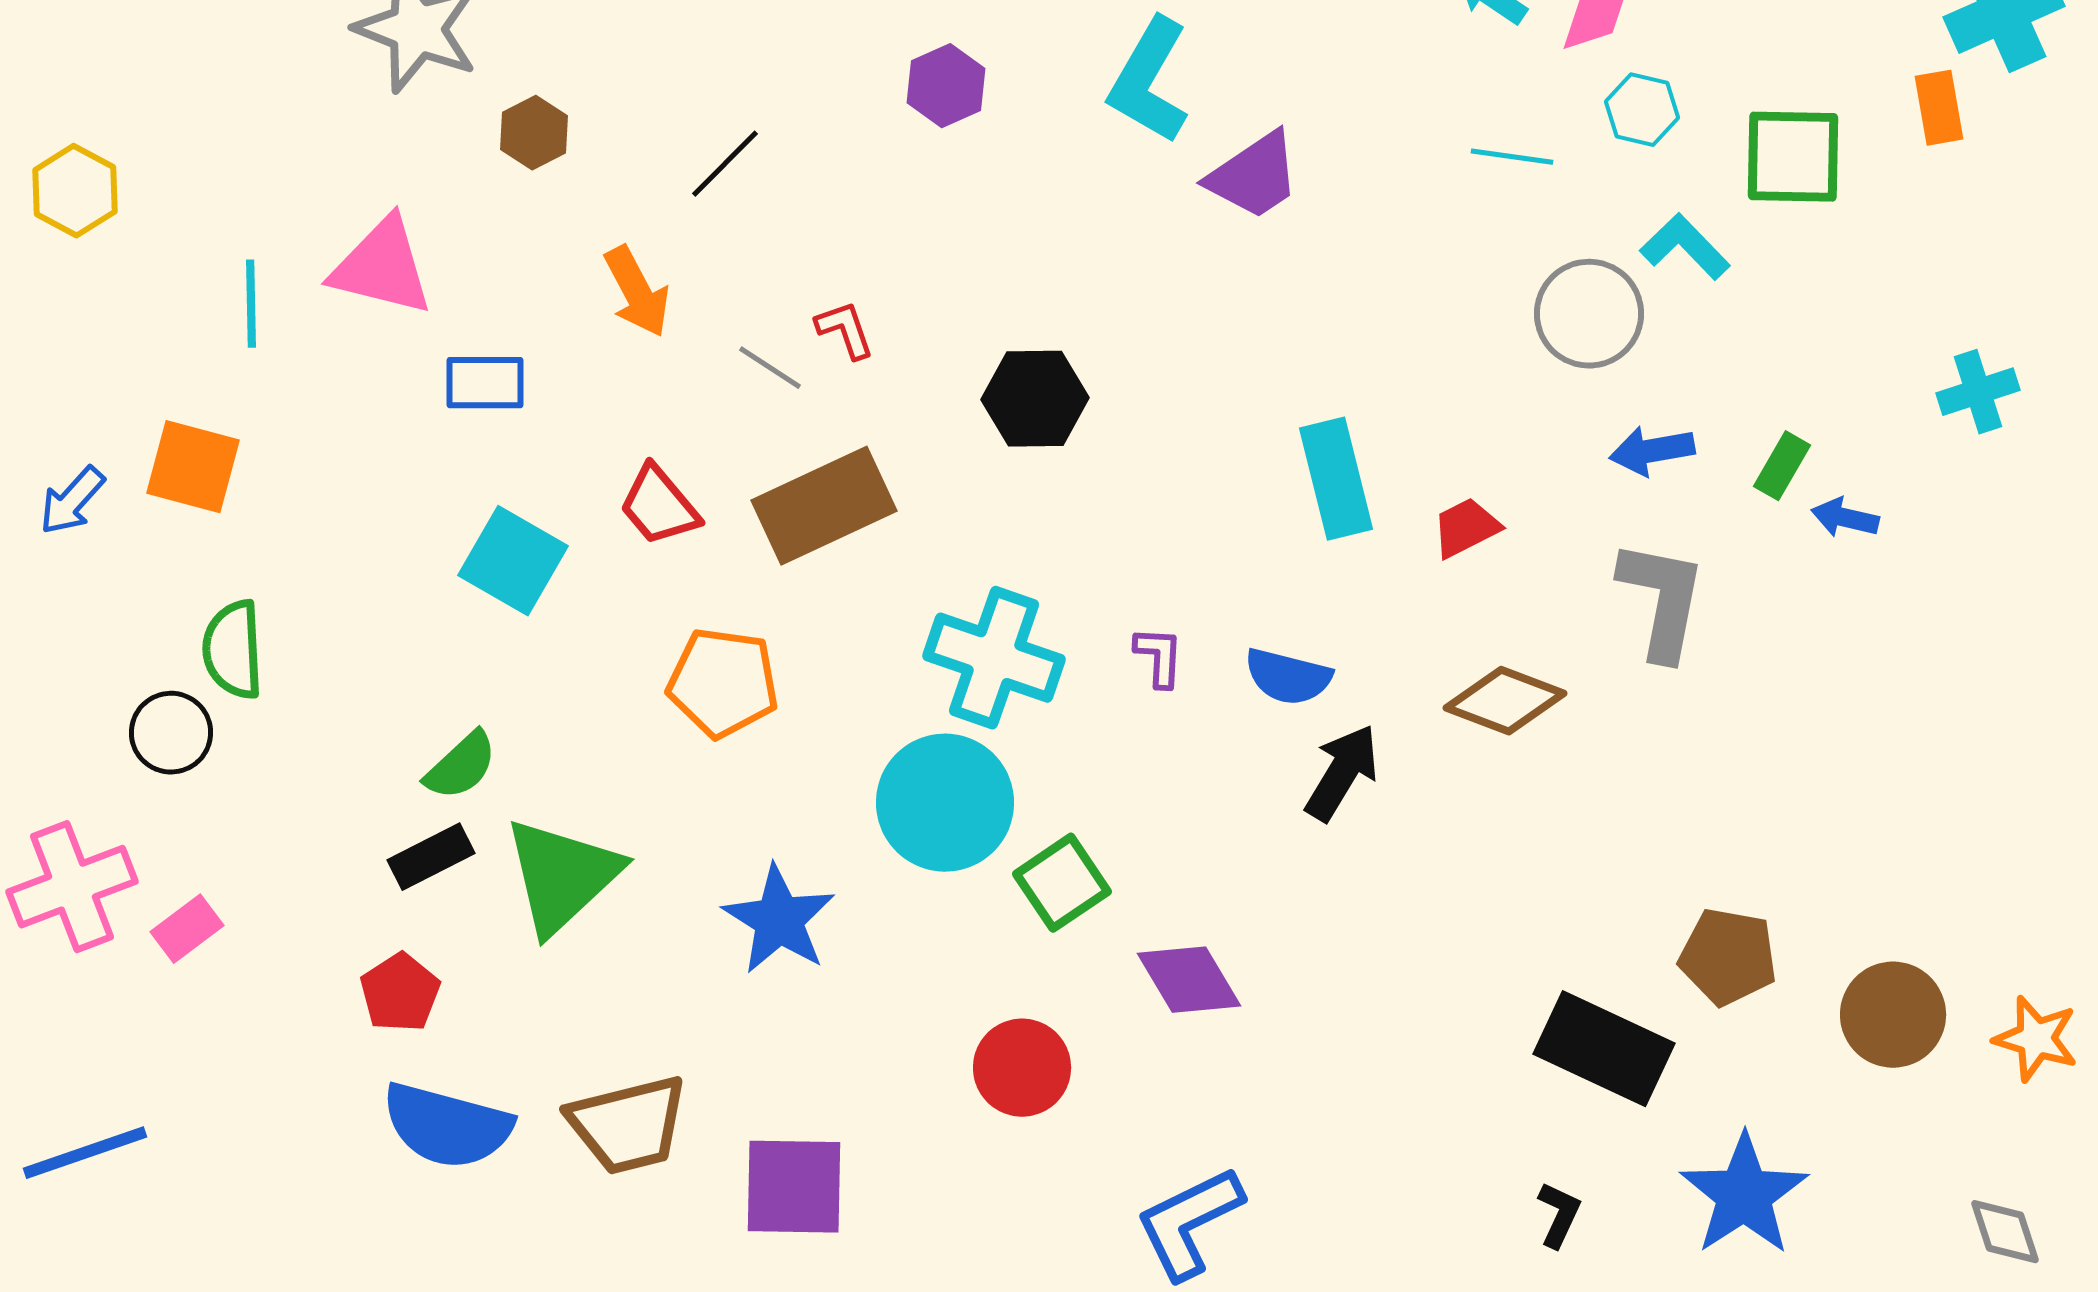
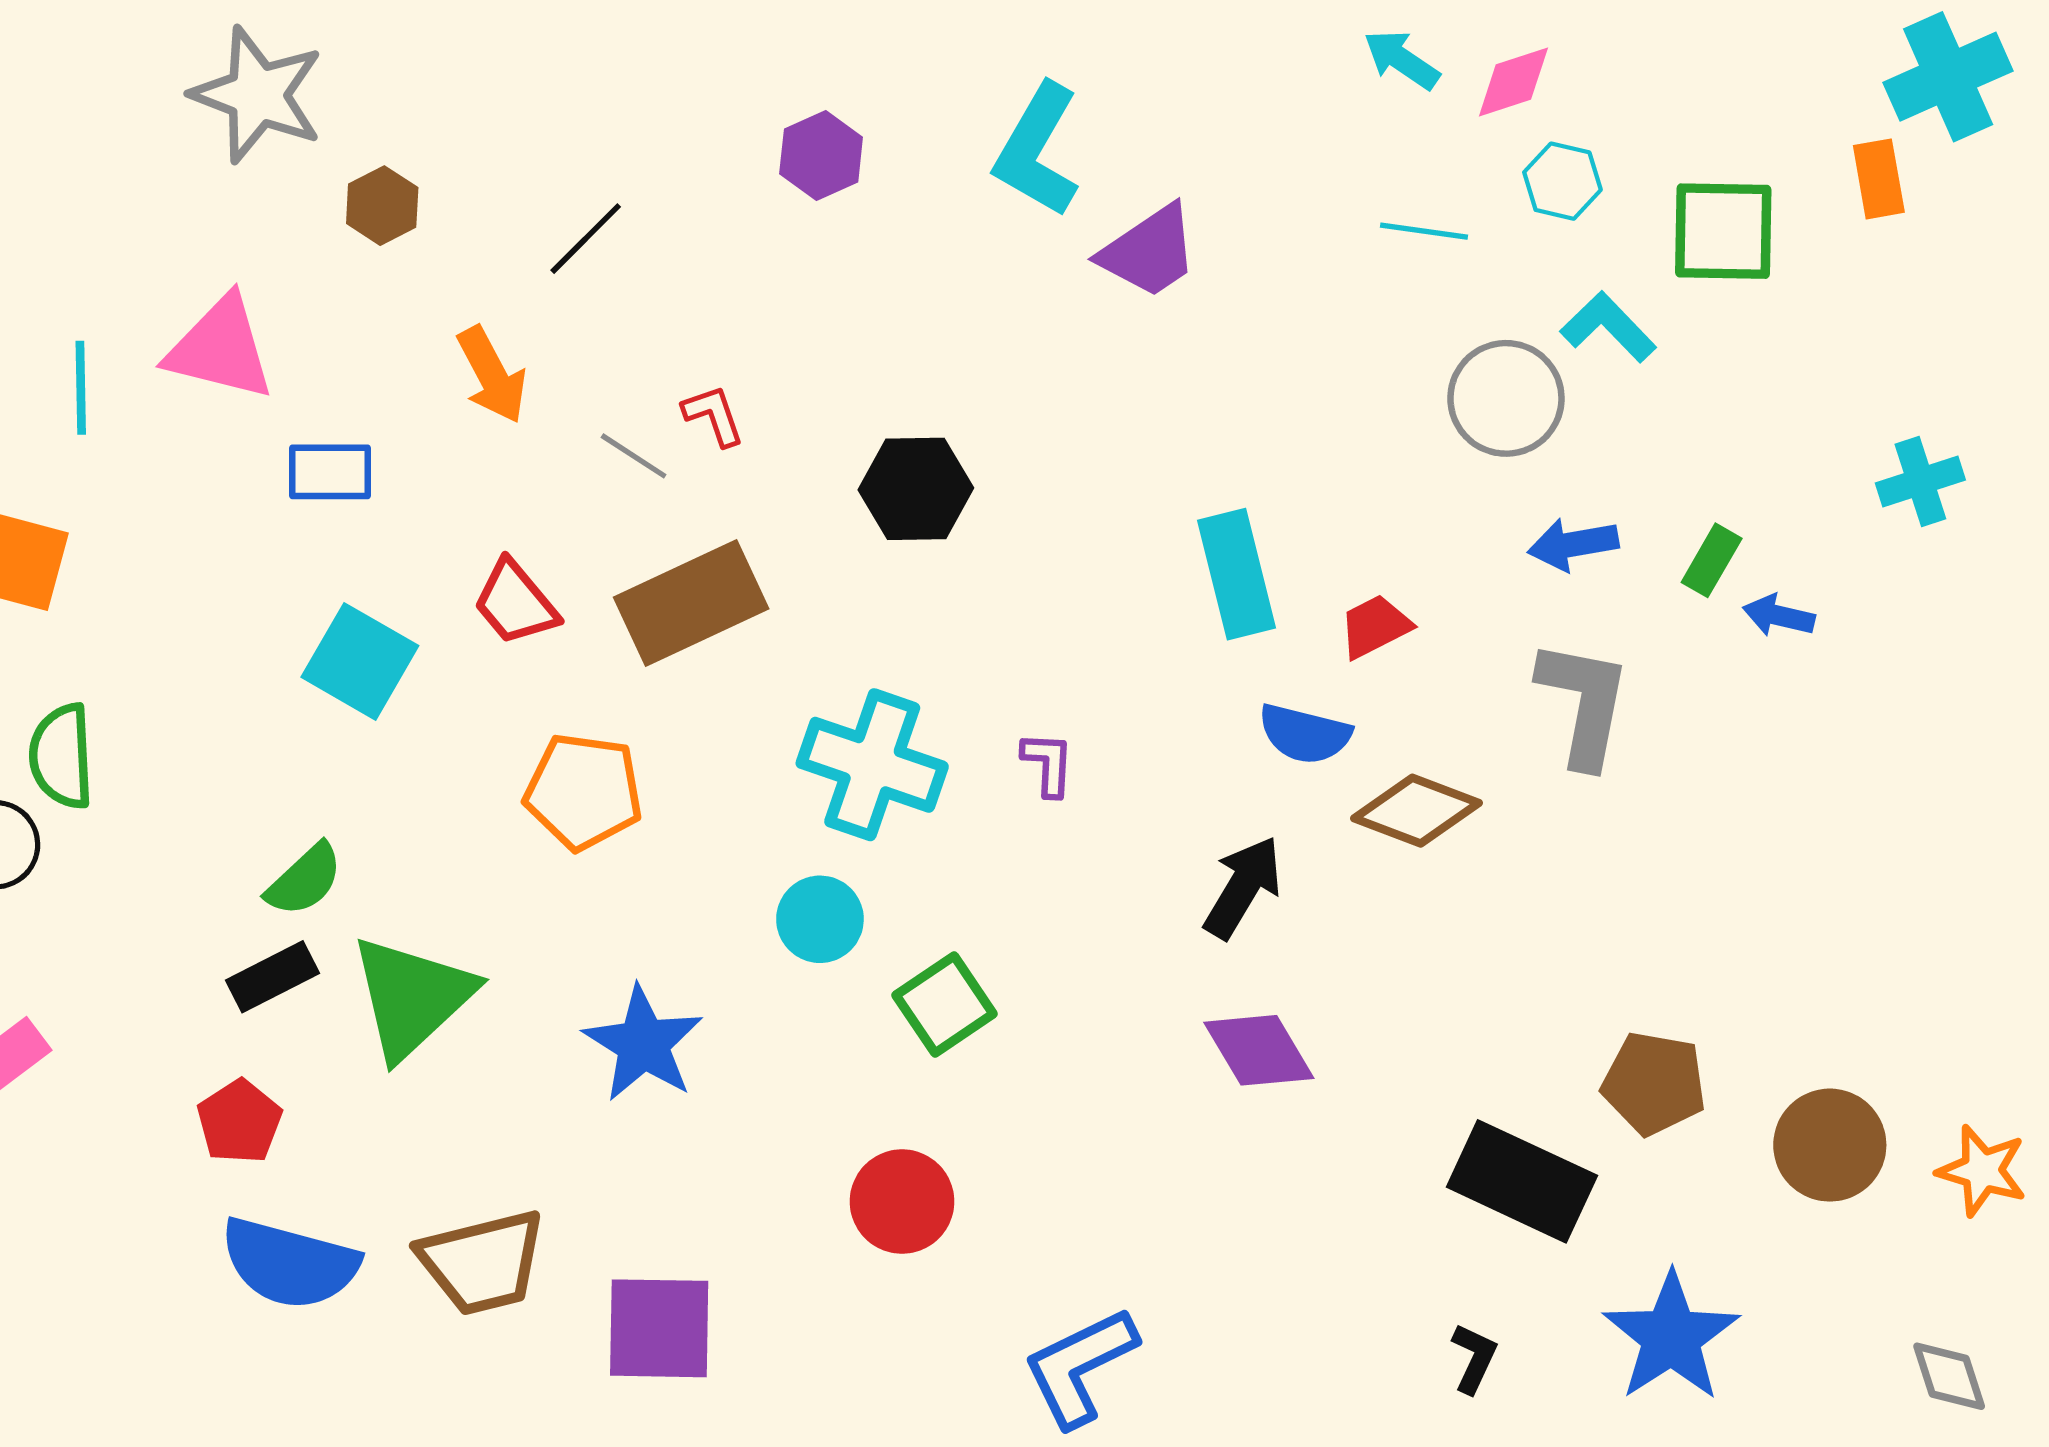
blue semicircle: (1288, 677) -> (1305, 734), moved
cyan circle: (945, 803) -> (820, 919), size x0.6
purple diamond: (1189, 980) -> (1259, 1050), moved

